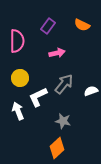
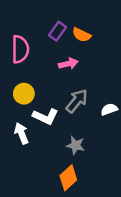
orange semicircle: (82, 25) -> (82, 35), moved
white L-shape: (38, 97) -> (45, 117), turned -130

